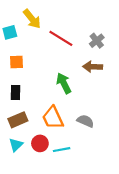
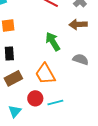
gray semicircle: (85, 121) -> (81, 59), moved
cyan triangle: (16, 145) -> (15, 111), moved

